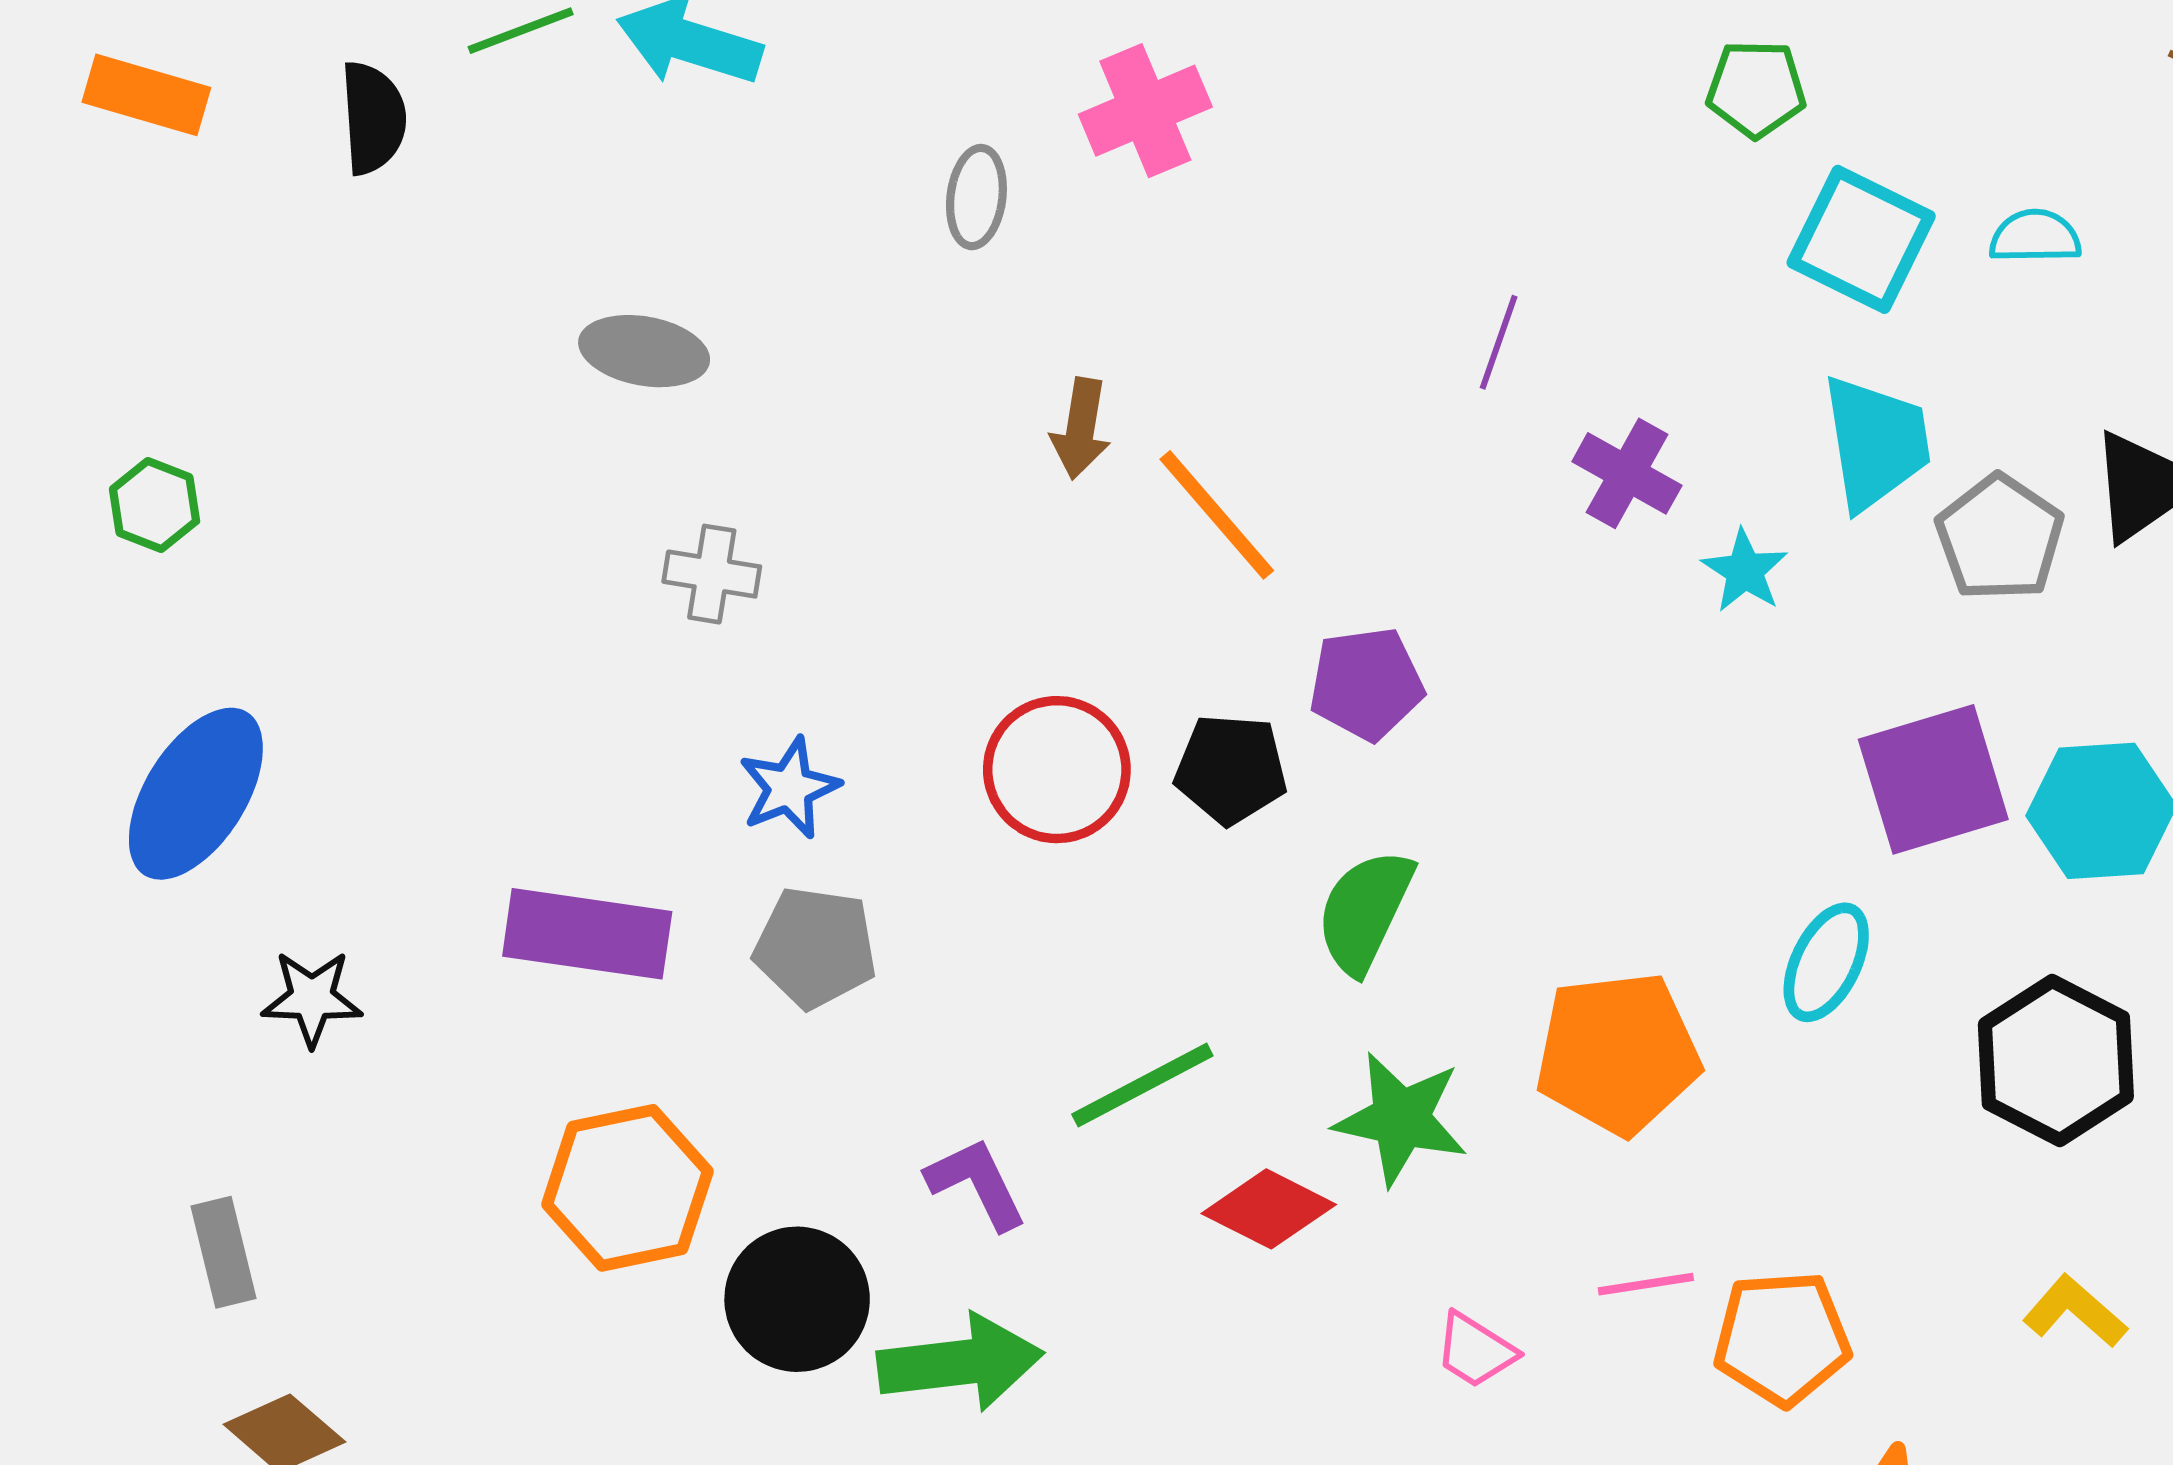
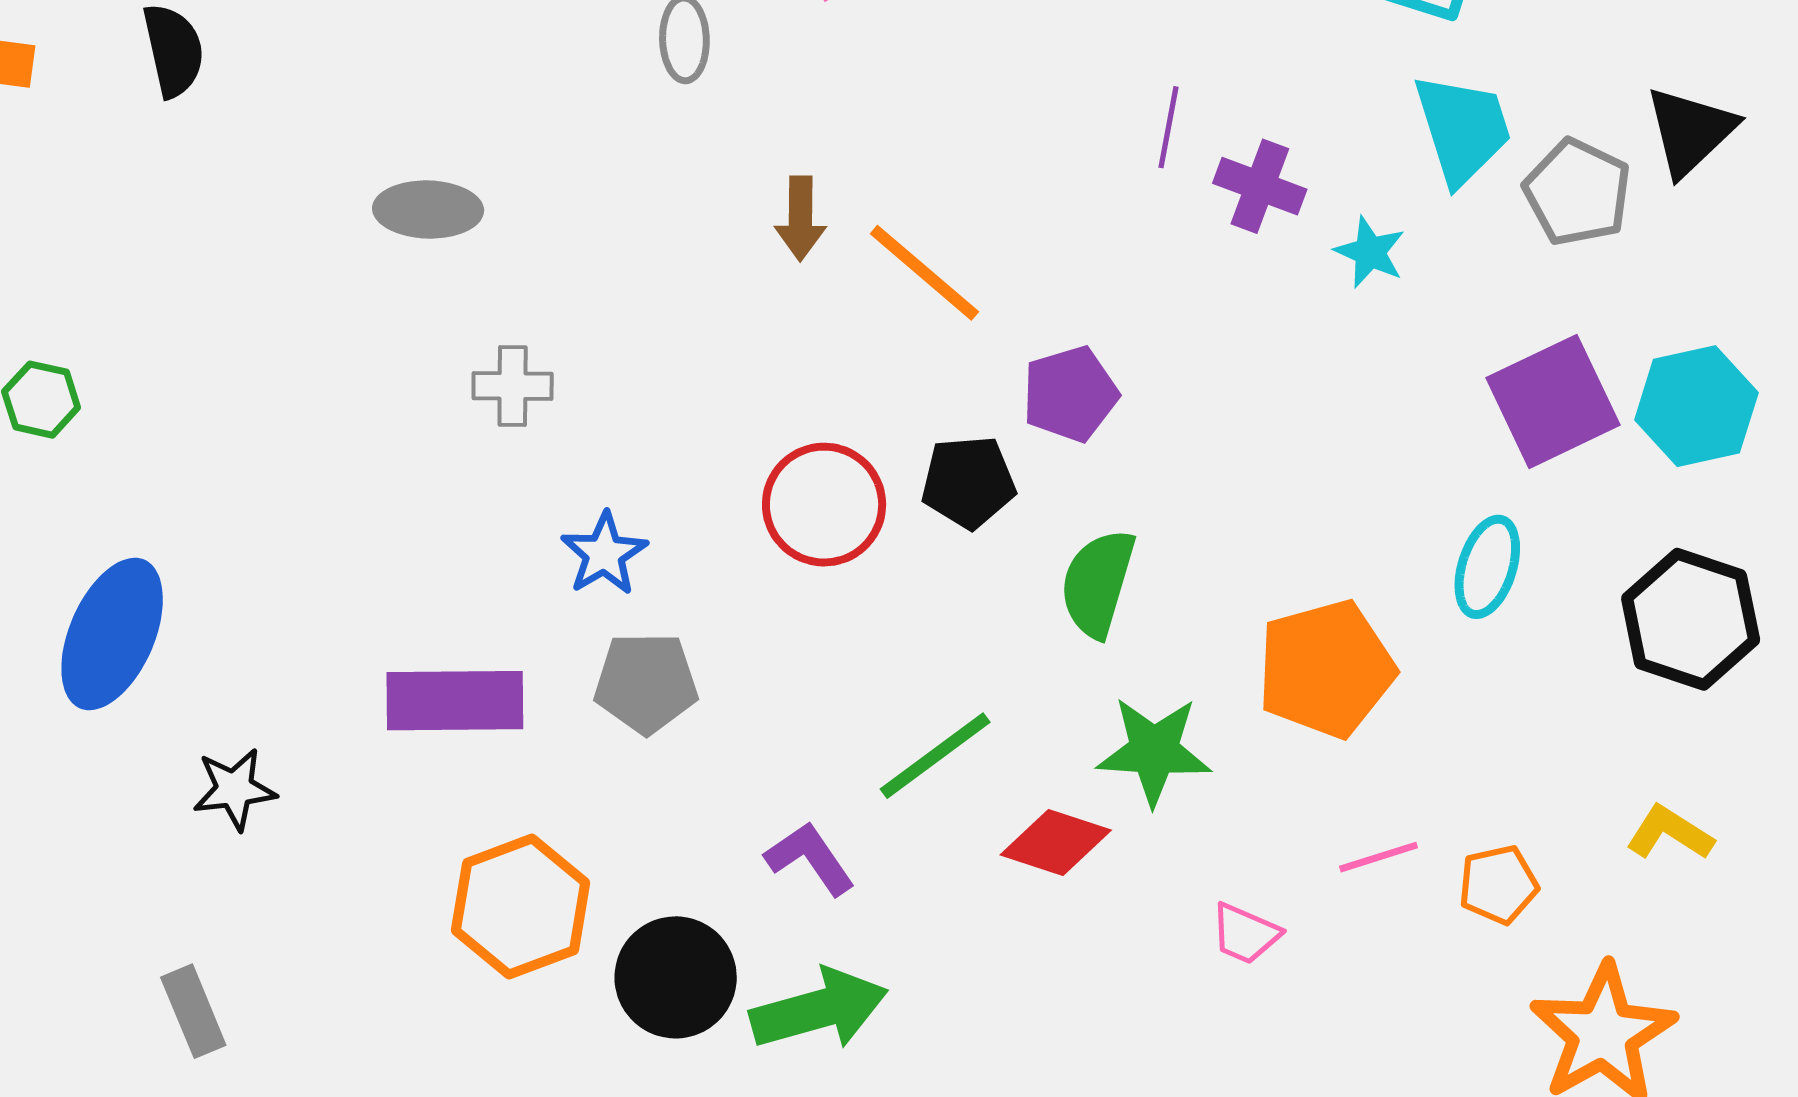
purple line: (1499, 342) -> (1169, 127), moved
yellow L-shape: (2075, 1311) -> (1670, 833), moved
orange pentagon: (1782, 1338) -> (1498, 885), size x0.7

